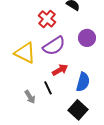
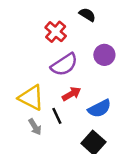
yellow triangle: (25, 53) -> (31, 98), moved
blue semicircle: (83, 82) -> (100, 109), turned 48

